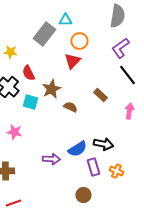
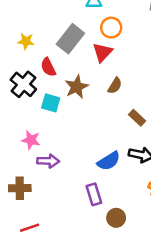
gray rectangle: (44, 34) -> (70, 39), moved
brown rectangle: (100, 95) -> (137, 118), moved
brown semicircle: (70, 107) -> (115, 86), moved, turned 96
purple arrow: (51, 159) -> (48, 161), moved
purple rectangle: (93, 167) -> (94, 194), moved

